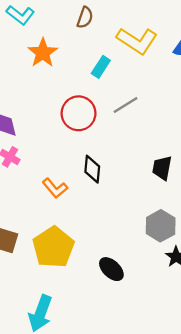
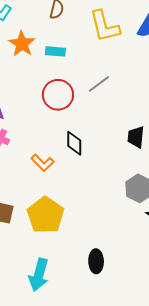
yellow L-shape: (137, 41) -> (105, 26), turned 48
cyan rectangle: (101, 67) -> (55, 51), moved, turned 66
black ellipse: (111, 269) -> (96, 261), moved, turned 50

